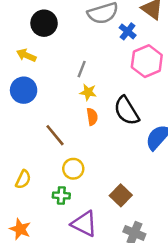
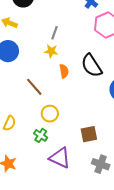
yellow star: (88, 92) -> (51, 51), moved
brown square: (121, 195) -> (89, 134), turned 36
green cross: (61, 196) -> (41, 135), turned 32

